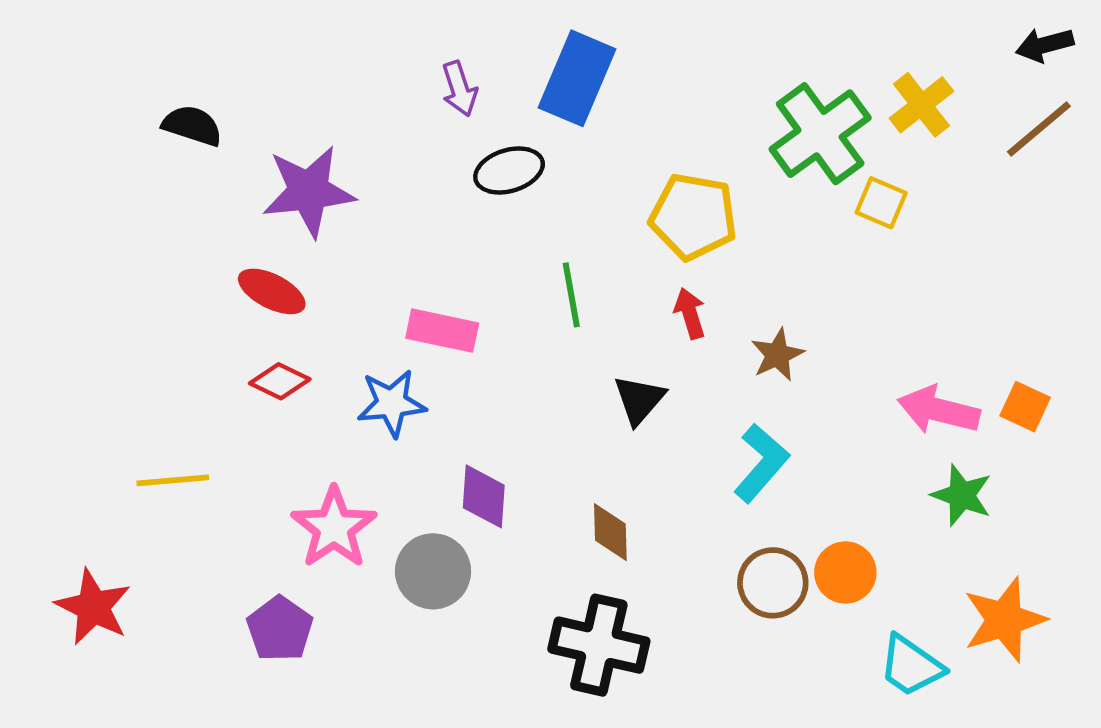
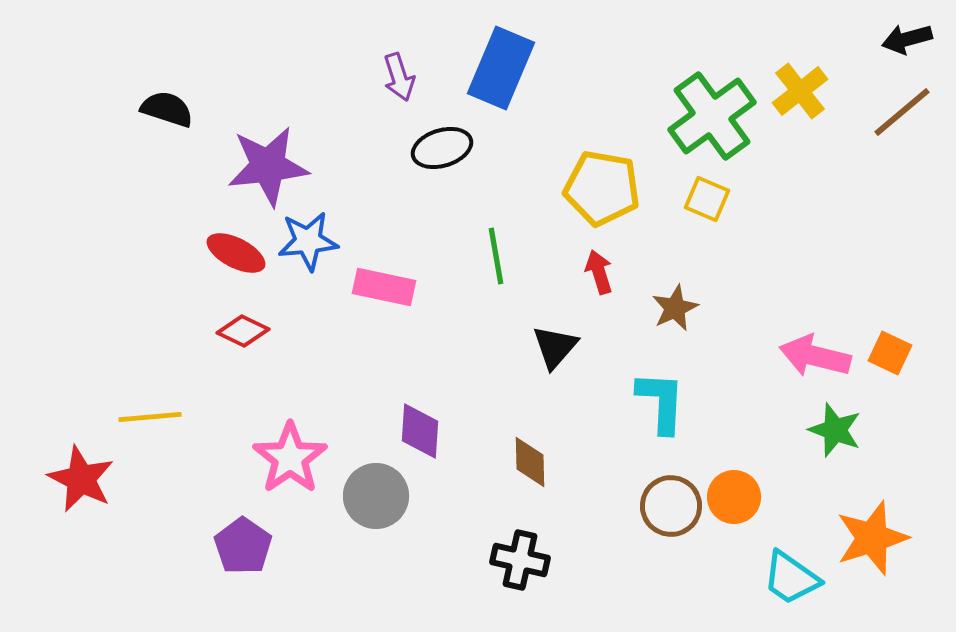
yellow square: (881, 203) -> (707, 199), moved
blue star: (392, 403) -> (308, 241), moved
cyan L-shape: (761, 463) -> (661, 402), turned -38
red star: (93, 607) -> (81, 479), moved
black cross: (599, 645) -> (520, 560), size x0.7

